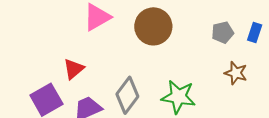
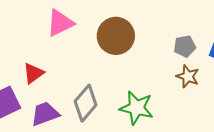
brown star: (236, 73) -> (188, 76), moved

